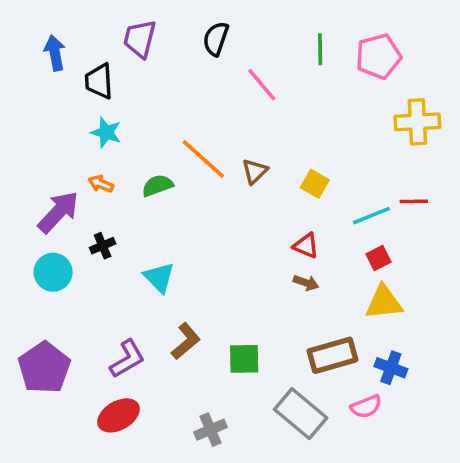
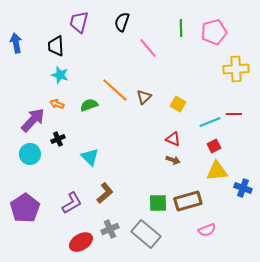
blue arrow: (55, 53) -> (16, 43), moved
green square: (244, 359) -> (158, 203), moved
blue cross: (391, 368) -> (243, 188), moved
gray rectangle: (301, 414) -> (146, 234), moved
red ellipse: (119, 415) -> (81, 242), moved
gray cross: (210, 430) -> (110, 229), moved

